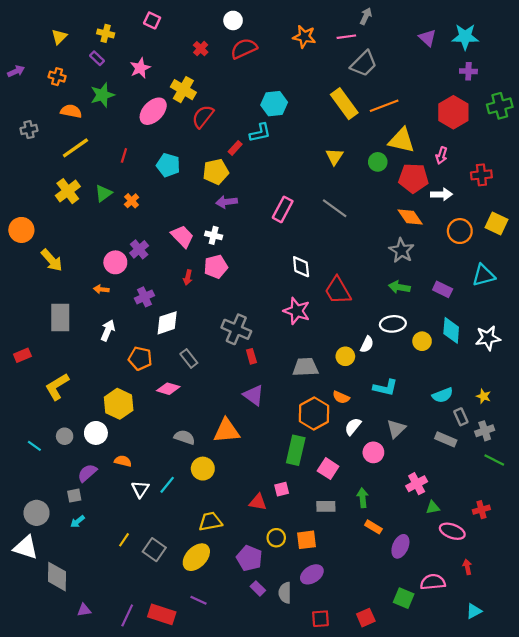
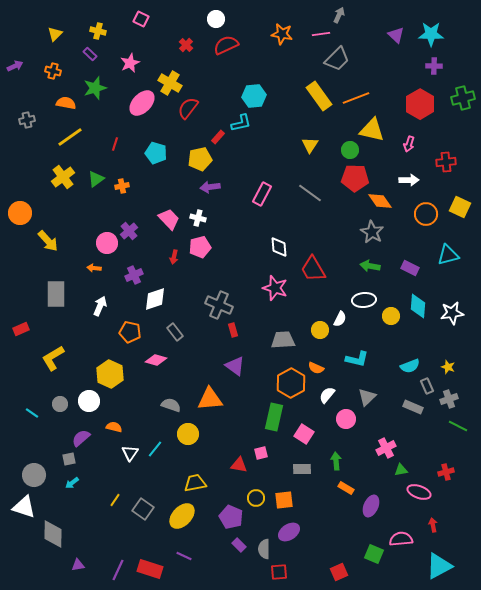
red pentagon: (413, 178) -> (355, 178), moved
orange cross: (132, 201) -> (122, 186), turned 32
cyan triangle: (474, 611) -> (439, 566), size x1.8
red square: (321, 619) -> (279, 572), moved

